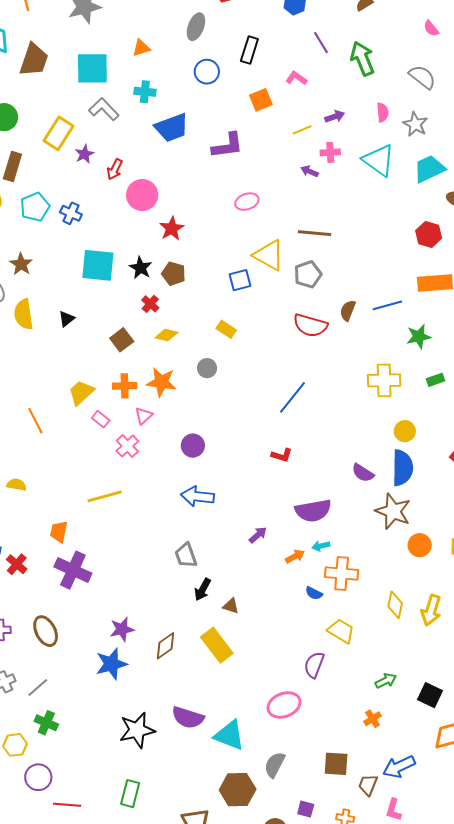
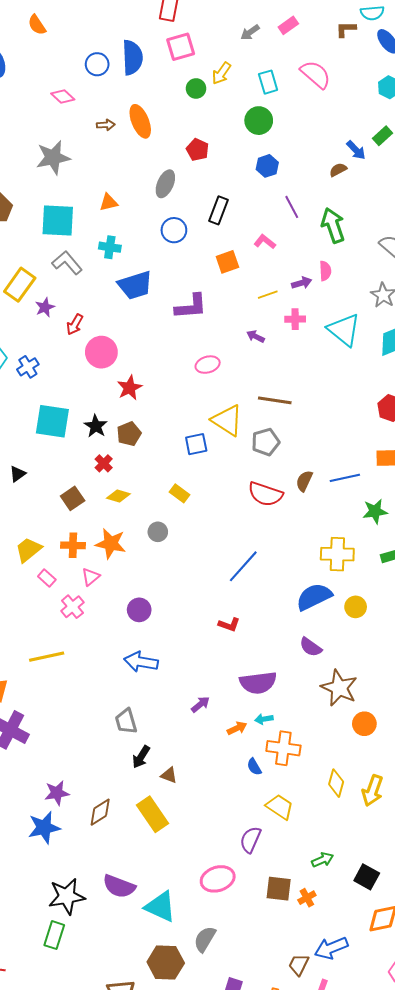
pink semicircle: (383, 112) -> (325, 271), moved
purple arrow: (310, 171) -> (256, 336), moved
blue cross: (71, 213) -> (28, 367), turned 30
brown pentagon: (174, 274) -> (129, 434), turned 30
blue semicircle: (402, 468) -> (314, 597), moved, turned -120
blue semicircle: (314, 593) -> (254, 767), turned 30
brown square: (336, 764) -> (279, 889), moved
green rectangle: (130, 794) -> (54, 935), moved

